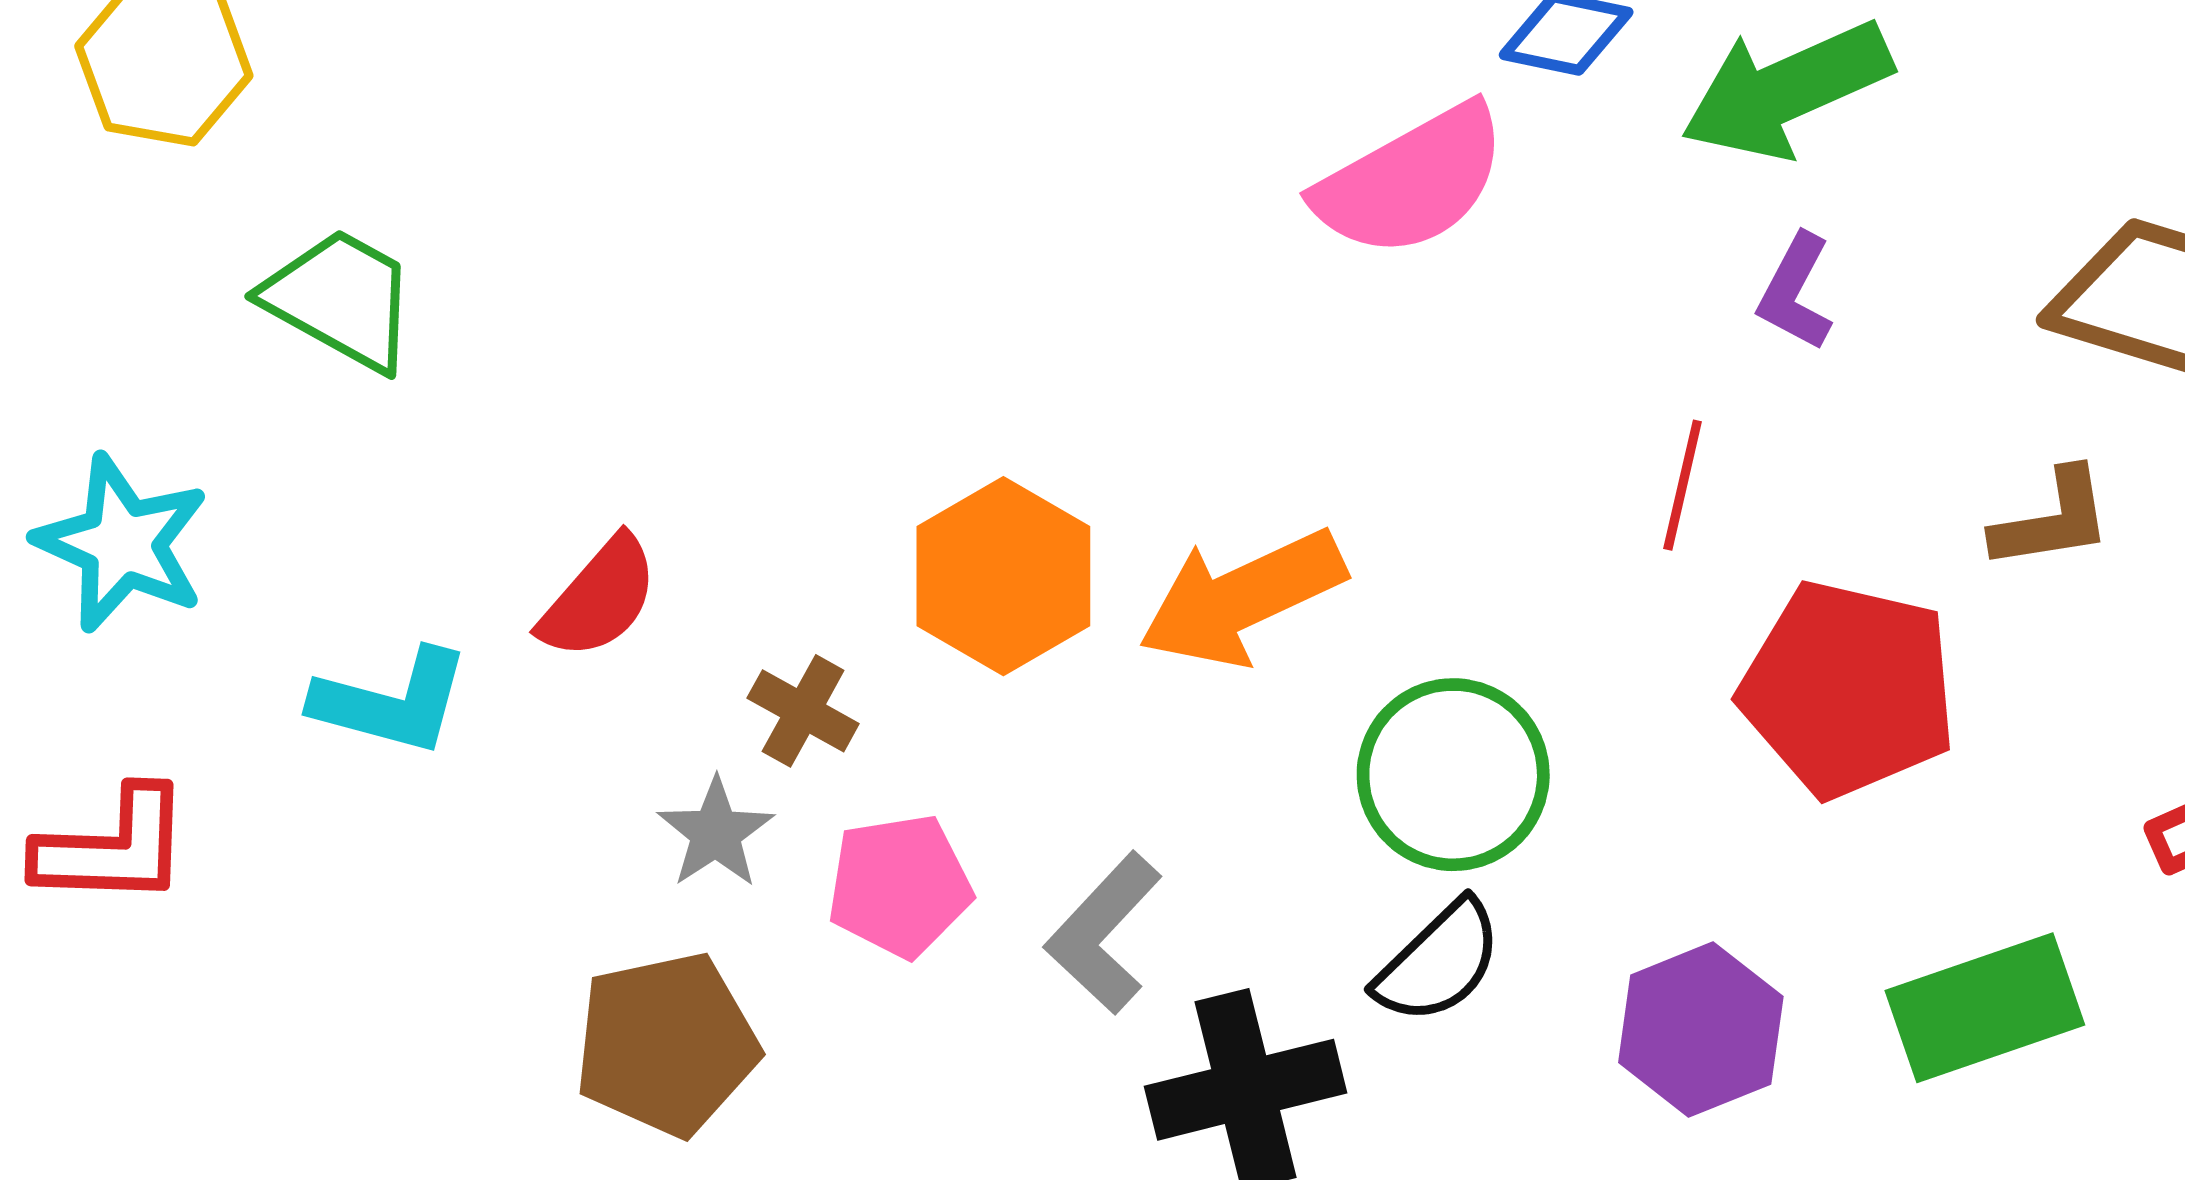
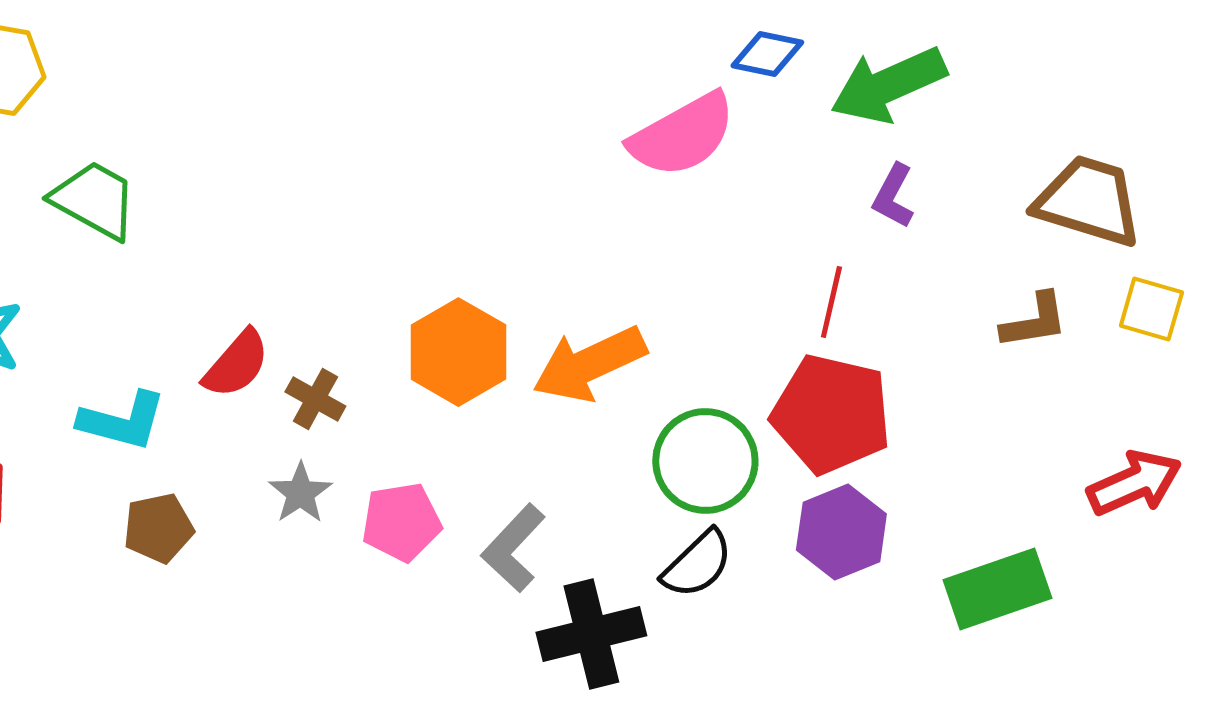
red pentagon: (1848, 689) -> (831, 414), moved
brown cross: (803, 711) -> (315, 399), moved
purple hexagon: (1701, 1030) -> (841, 532), moved
brown pentagon: (666, 1044) -> (158, 528), moved, size x0.7

